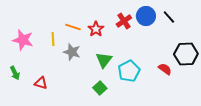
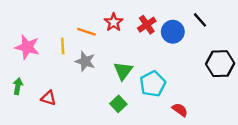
blue circle: (146, 16) -> (173, 32), moved
red star: (96, 29) -> (114, 22), moved
red semicircle: (165, 69) -> (180, 110), moved
green arrow: (15, 73) -> (18, 86), turned -144

